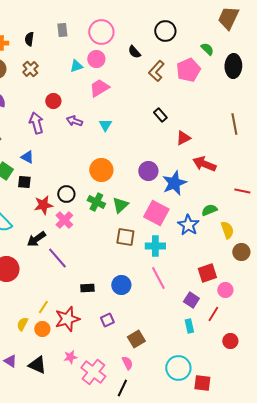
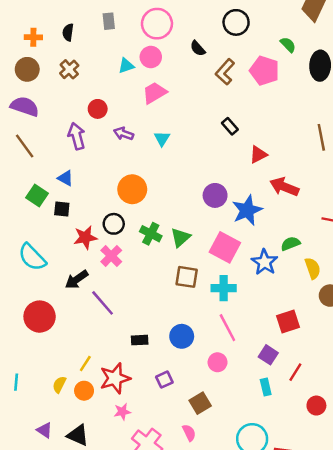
pink pentagon: (188, 70) -> (264, 71), turned -30
orange circle: (101, 170) -> (132, 189), moved
pink circle: (225, 290) -> (218, 362), moved
pink star: (70, 357) -> (122, 412), moved

